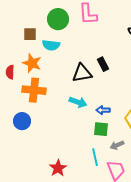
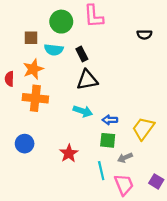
orange star: (32, 63) -> (33, 69), turned 30
black rectangle: (103, 64) -> (82, 54), moved
blue circle: (22, 121) -> (25, 144), moved
red star: (58, 168) -> (69, 153), moved

